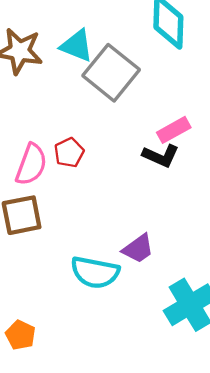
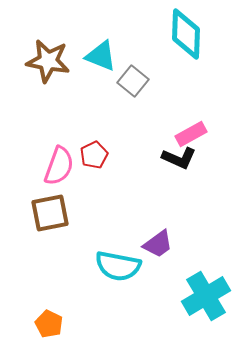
gray square: (111, 73) -> (133, 81), size x0.6

